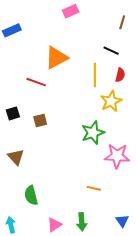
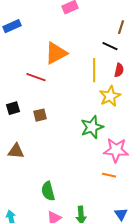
brown line: (122, 22) -> (121, 27), moved
brown triangle: (16, 157) -> (16, 151), turned -42
orange line: (94, 188) -> (109, 175), moved
green semicircle: (31, 195) -> (48, 191), moved

